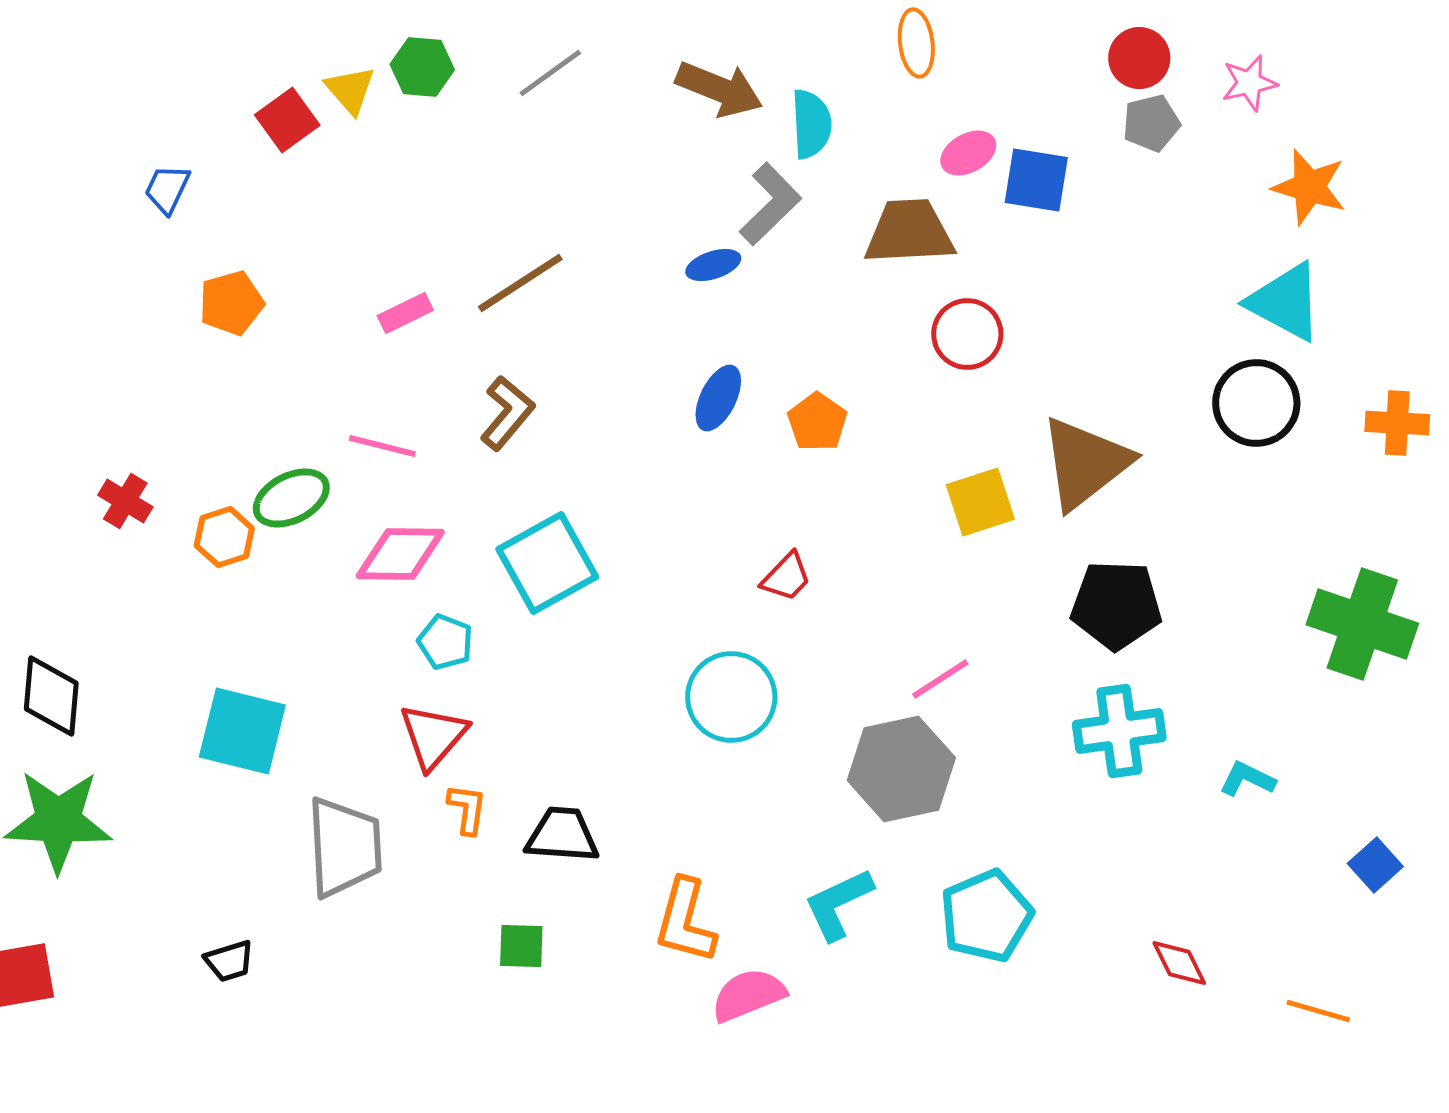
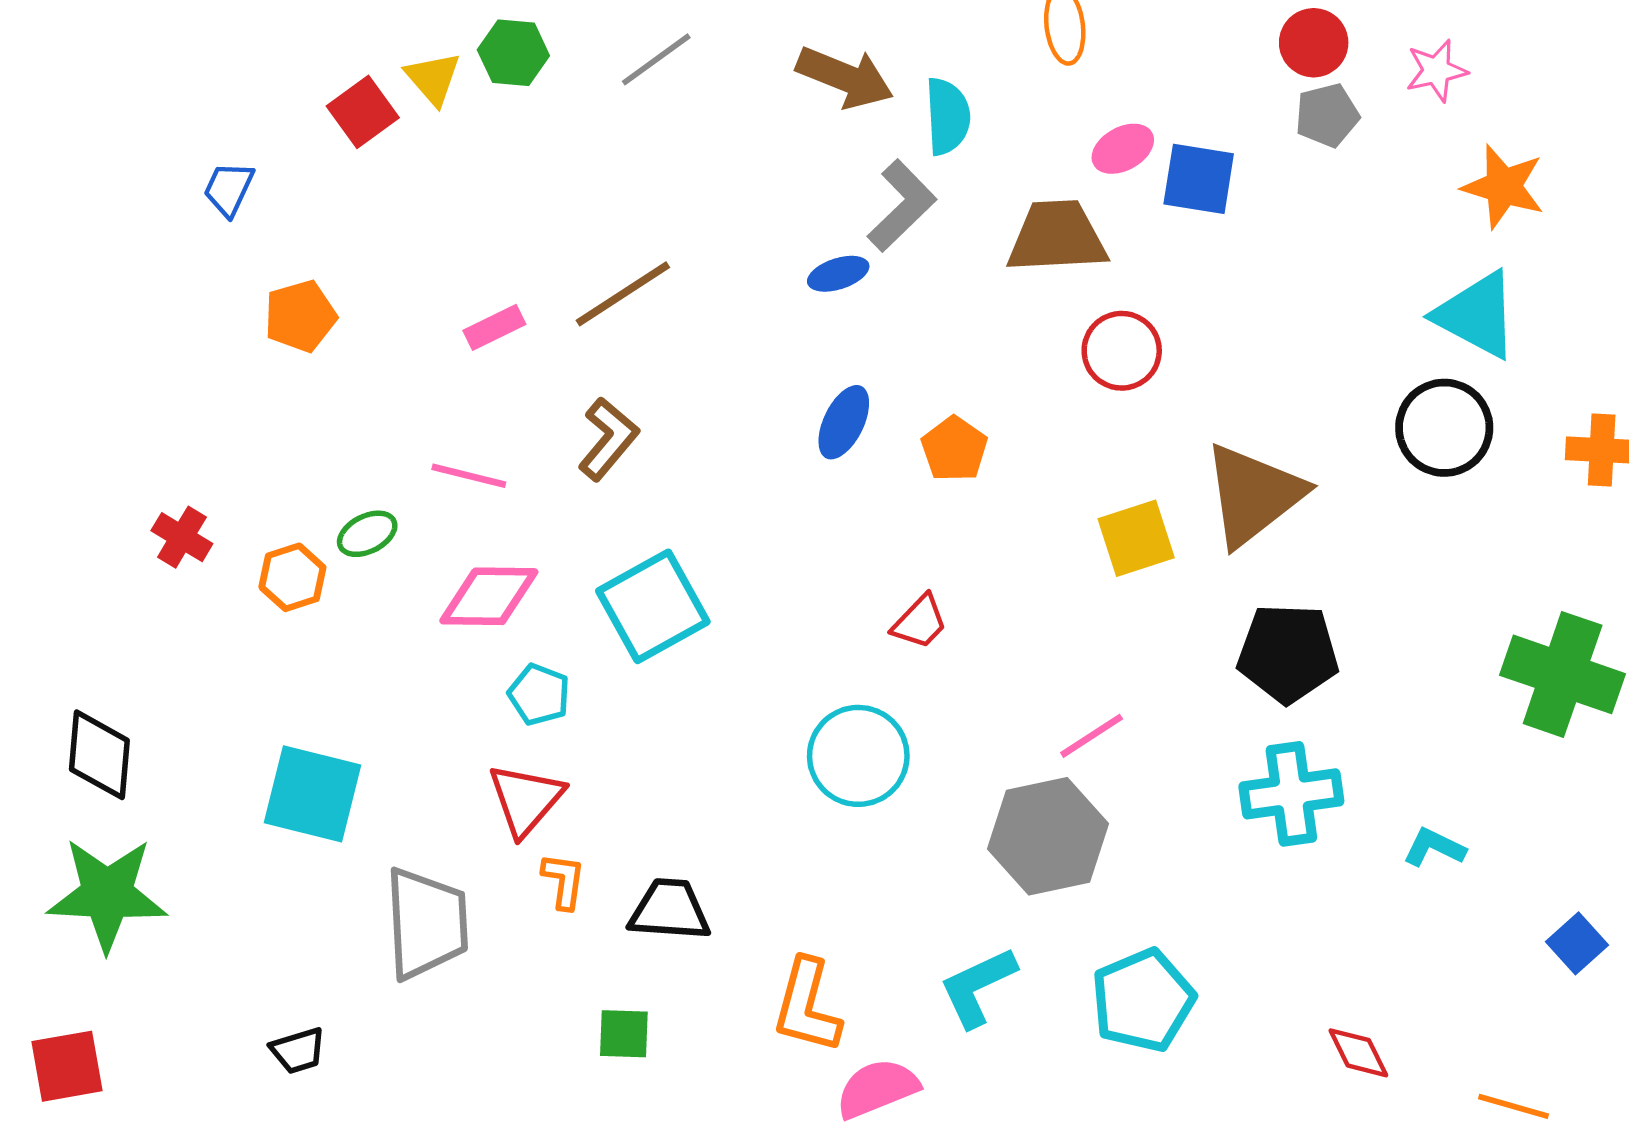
green ellipse: (291, 498) -> (367, 534), size x0.7

